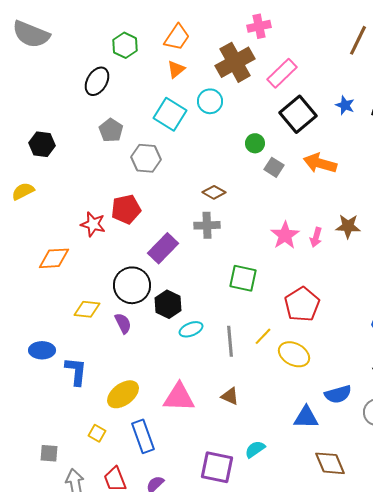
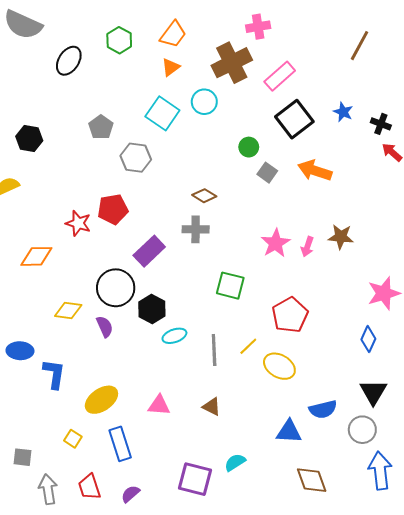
black ellipse: (97, 81) -> (69, 61), moved
pink triangle: (179, 397) -> (159, 405), size x0.7

